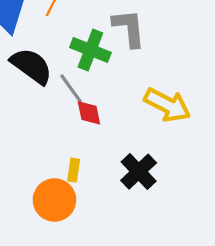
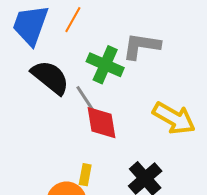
gray L-shape: (129, 28) -> (141, 46), turned -78
red diamond: (89, 113) -> (101, 123), size x1.4

